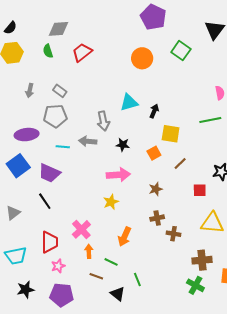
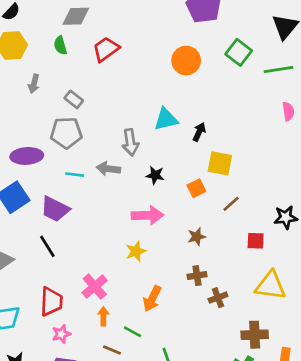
gray arrow: (30, 90) -> (34, 84), moved
green line: (210, 120) -> (279, 69), moved
brown cross: (173, 234) -> (218, 298), turned -32

